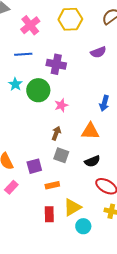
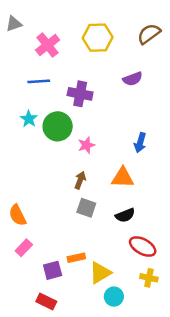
purple square: (34, 166) -> (53, 270), moved
orange rectangle: (52, 185) -> (76, 258), moved
red rectangle: (49, 214) -> (46, 302), moved, turned -63

